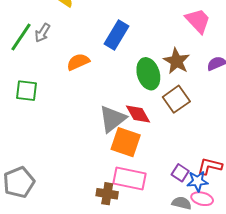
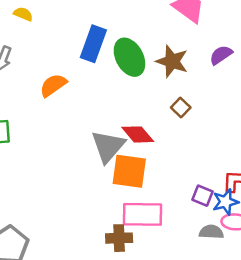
green ellipse: (148, 74) -> (129, 57), moved
brown square: (176, 99) -> (181, 108), size x0.6

